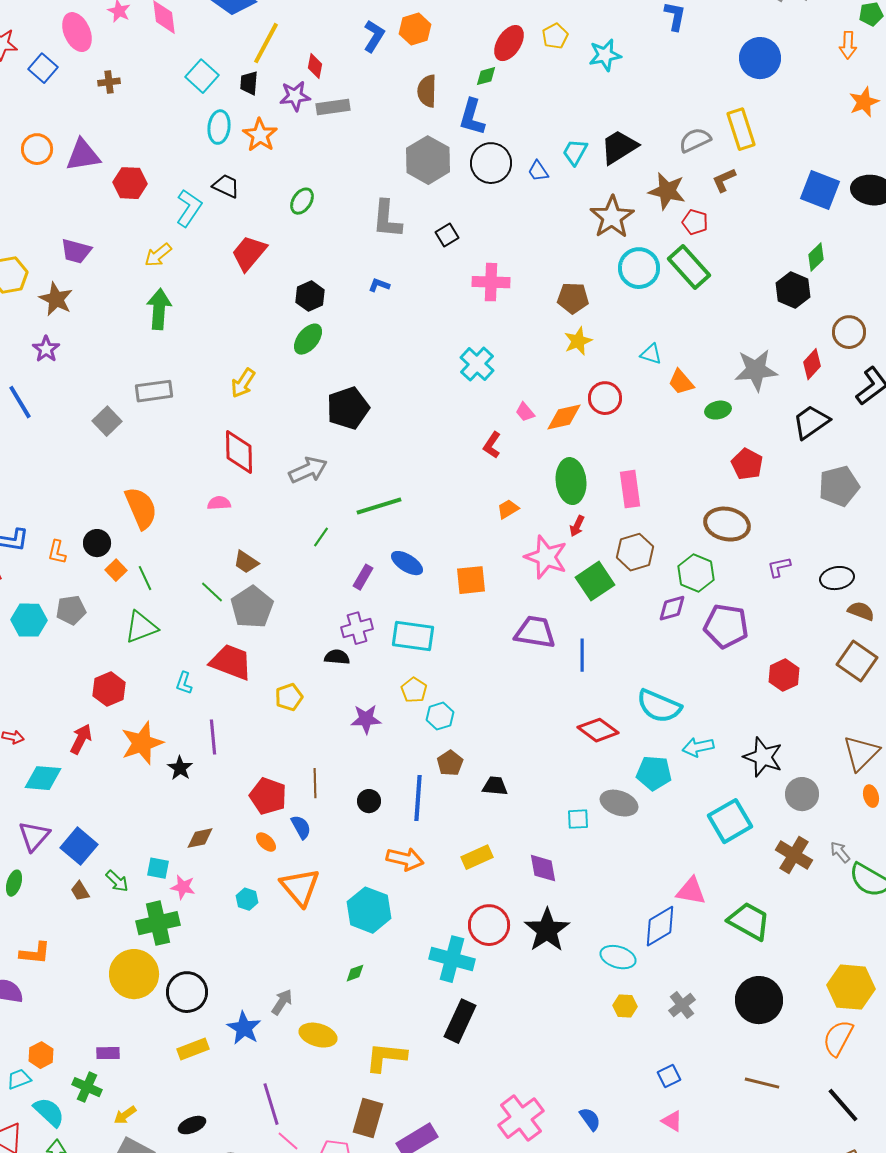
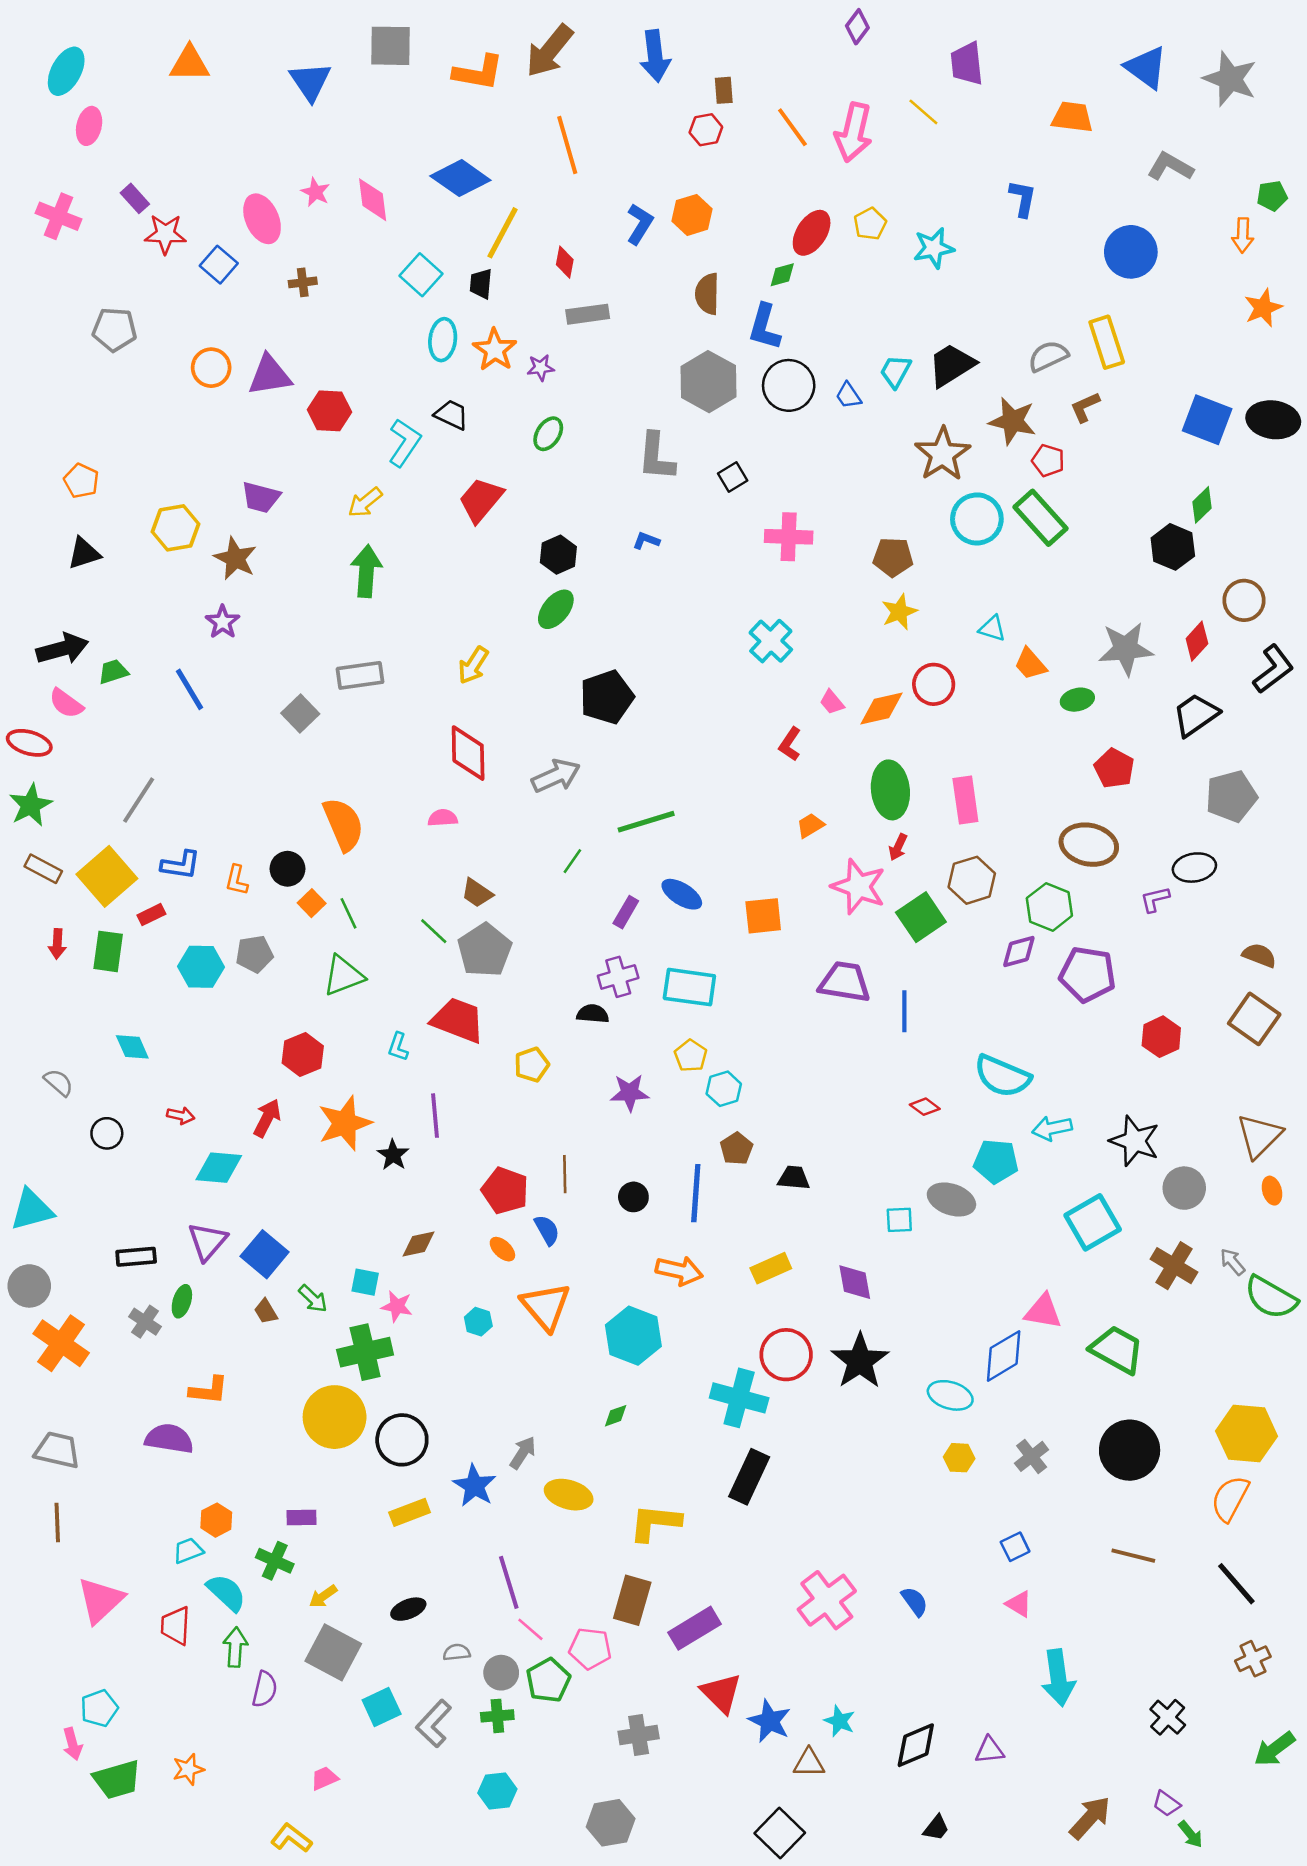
purple star: (295, 96) -> (541, 368), moved, size x0.7
black ellipse: (837, 578) -> (1194, 868), moved
red diamond: (598, 730) -> (925, 1107), size x0.6

